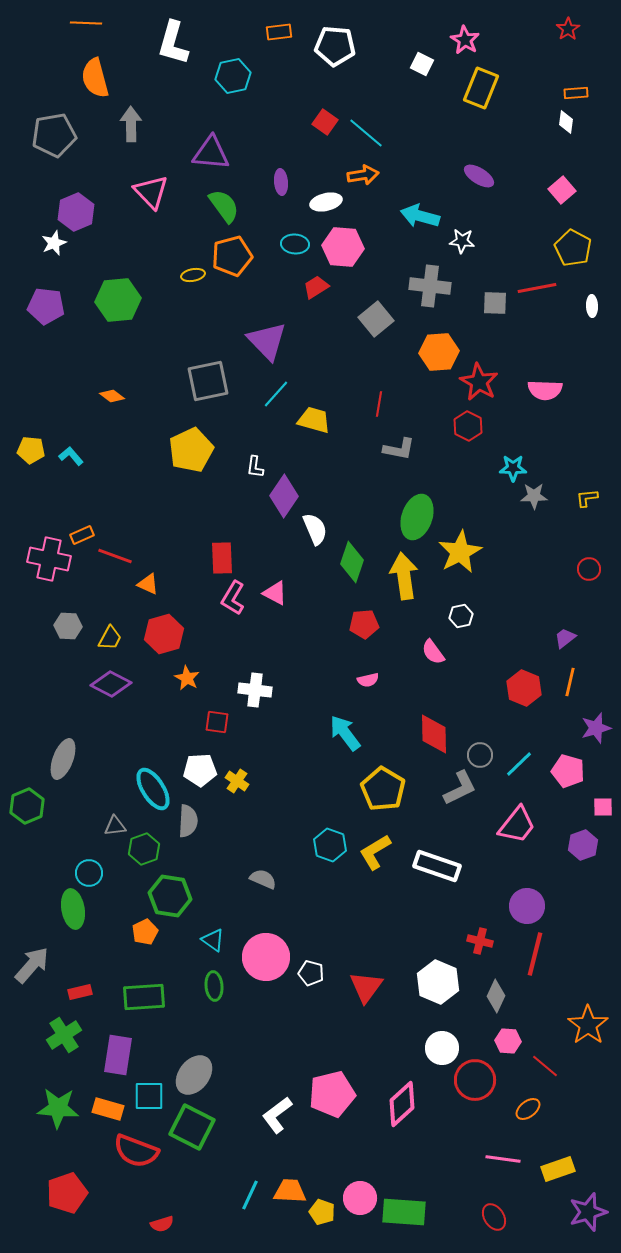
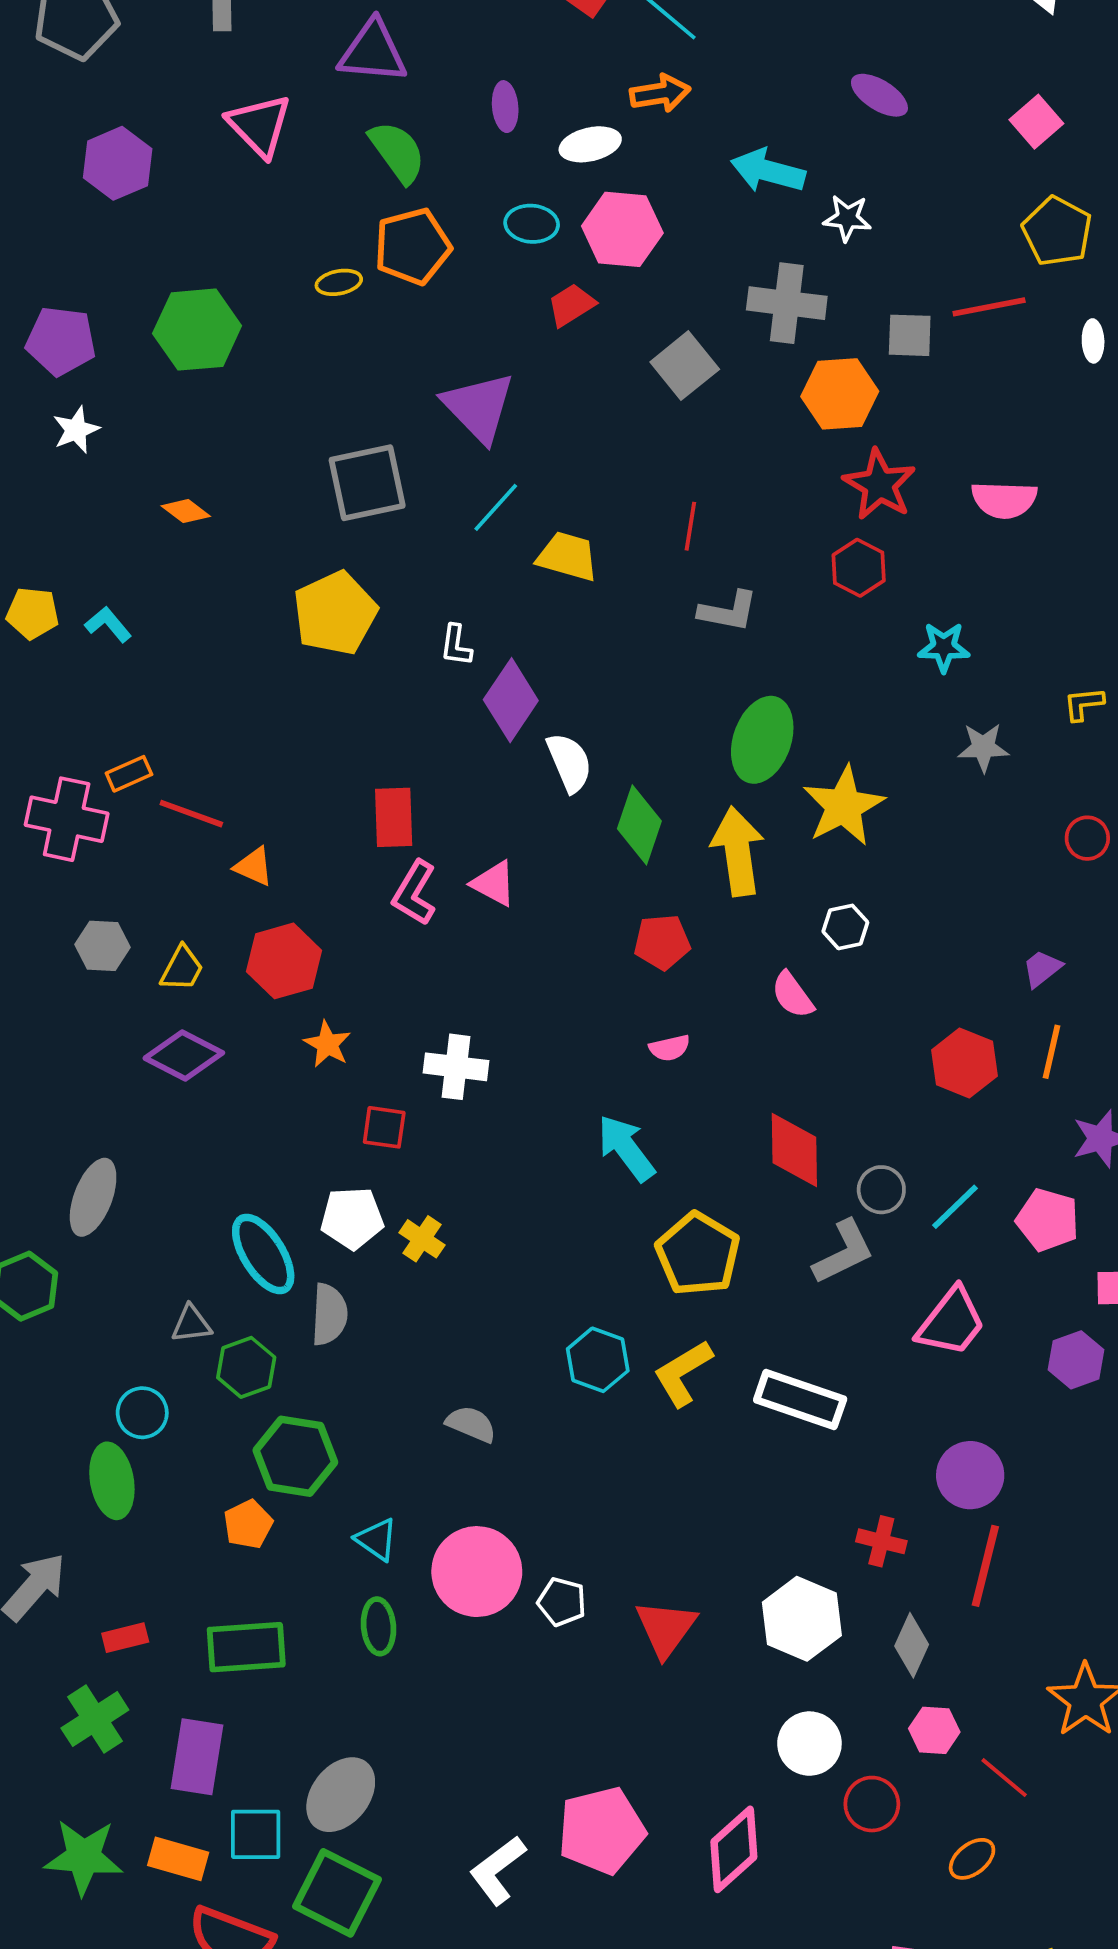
white star: (54, 243) -> (76, 430), moved
orange hexagon: (439, 352) -> (840, 394), moved
gray star: (534, 496) -> (983, 747), moved
red circle: (475, 1080) -> (872, 1804), size x0.7

